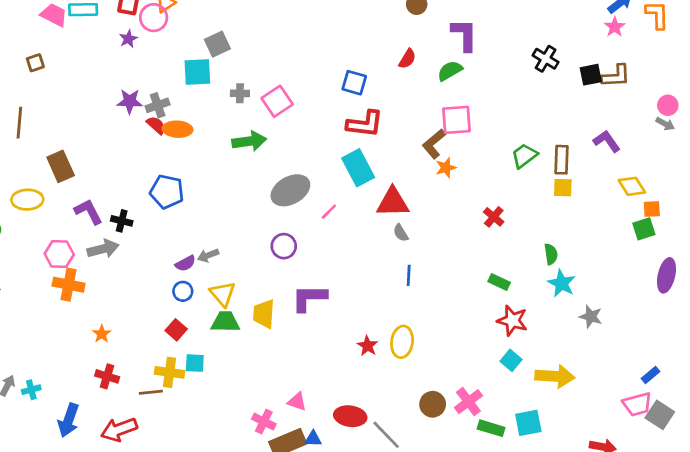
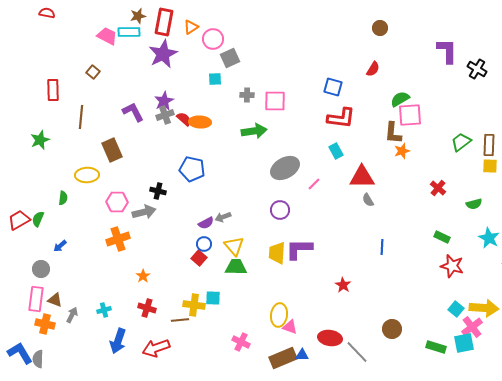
pink circle: (154, 18) -> (213, 39), moved
purple L-shape: (464, 35) -> (447, 51), moved
purple star: (128, 39) -> (163, 54), size x2.0
brown square: (35, 63) -> (93, 72), turned -32
green semicircle: (450, 71) -> (400, 99), moved
cyan square: (197, 72) -> (215, 79), size x0.6
purple star: (130, 101) -> (164, 101), turned -30
pink square: (277, 101) -> (275, 101), turned 35
gray cross: (158, 105) -> (165, 115), moved
brown L-shape: (434, 144) -> (393, 133), turned -45
cyan rectangle: (358, 168) -> (336, 151), size x0.6
purple L-shape: (88, 212) -> (133, 112), moved
pink hexagon: (59, 254) -> (117, 202), moved
green semicircle: (551, 254) -> (474, 204), moved, turned 84
blue line: (409, 275) -> (382, 247), moved
orange cross: (69, 285) -> (118, 239), turned -30
yellow trapezoid: (264, 314) -> (277, 253), moved
red square: (176, 330) -> (199, 258), moved
yellow ellipse: (402, 342) -> (279, 315), moved
cyan square: (511, 360) -> (456, 309), moved
cyan cross: (31, 390) -> (104, 310), moved
pink cross: (468, 402) -> (472, 327), moved
pink cross: (264, 422) -> (241, 342), moved

